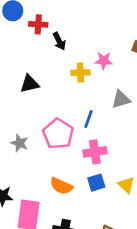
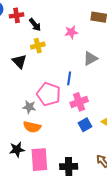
yellow cross: (80, 73) -> (38, 46), moved
black triangle: (30, 84) -> (19, 61), turned -49
gray star: (20, 143) -> (29, 107), moved
orange semicircle: (61, 186) -> (32, 127), moved

